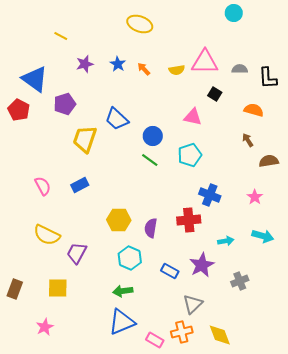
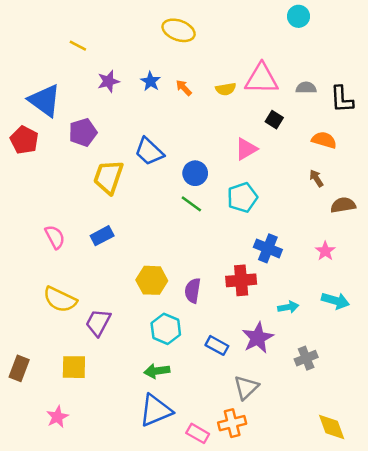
pink triangle: (193, 117) -> (246, 149), turned -42
yellow diamond: (220, 335) -> (332, 427), moved

